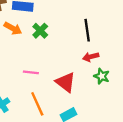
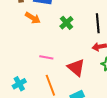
green cross: (40, 31) -> (66, 23), moved

